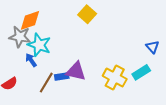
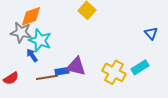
blue triangle: (152, 47) -> (151, 33), moved
brown line: (46, 83) -> (47, 77), turned 50

